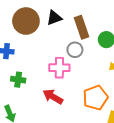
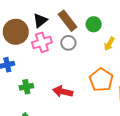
pink cross: (59, 68) -> (42, 42), moved

